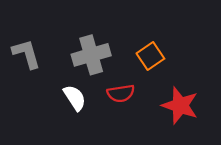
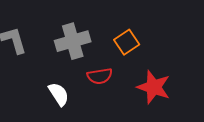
white semicircle: (75, 98) -> (59, 94), moved

